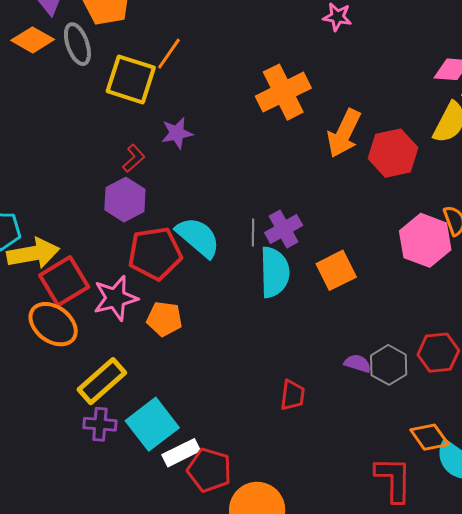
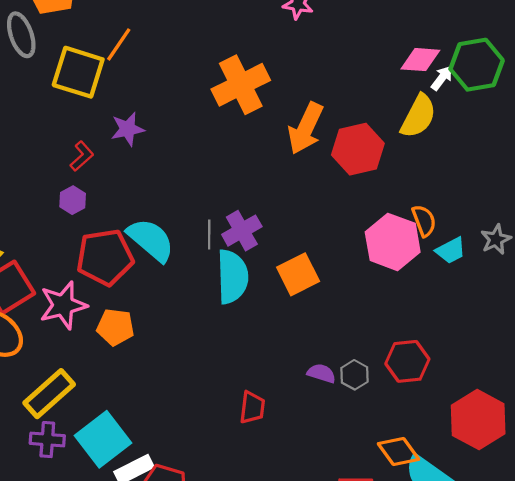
purple hexagon: (125, 200) -> (73, 200), size x0.6
gray hexagon: (389, 365) -> (354, 375), size x0.7

